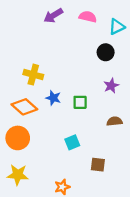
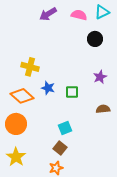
cyan triangle: (117, 27) -> (102, 12), moved
black circle: (106, 52) -> (95, 39), moved
brown square: (98, 165) -> (60, 148), moved, turned 32
yellow star: (18, 175) -> (16, 157), turned 30

